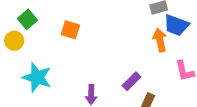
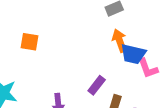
blue trapezoid: (176, 25) -> (133, 54), moved

